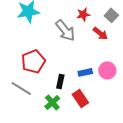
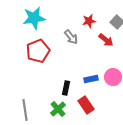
gray arrow: (65, 30) -> (71, 37), size x0.7
red pentagon: (33, 61) -> (38, 51), moved
gray line: (21, 88) -> (25, 110), moved, turned 50

